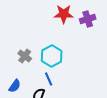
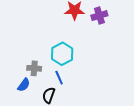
gray cross: (25, 56) -> (34, 68), moved, turned -32

